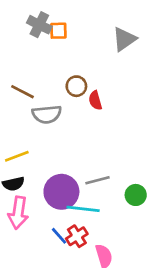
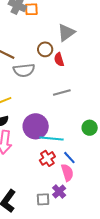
gray triangle: (124, 39) -> (66, 33), moved
gray line: (97, 180) -> (62, 93), moved
blue line: (59, 236) -> (69, 158), moved

